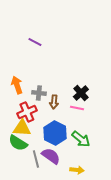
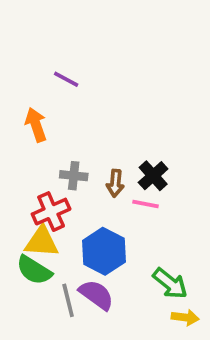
orange arrow: (17, 85) -> (36, 125), moved
brown arrow: (54, 102) -> (115, 183), moved
green arrow: (81, 139) -> (170, 283), moved
yellow arrow: (77, 170) -> (185, 317), moved

